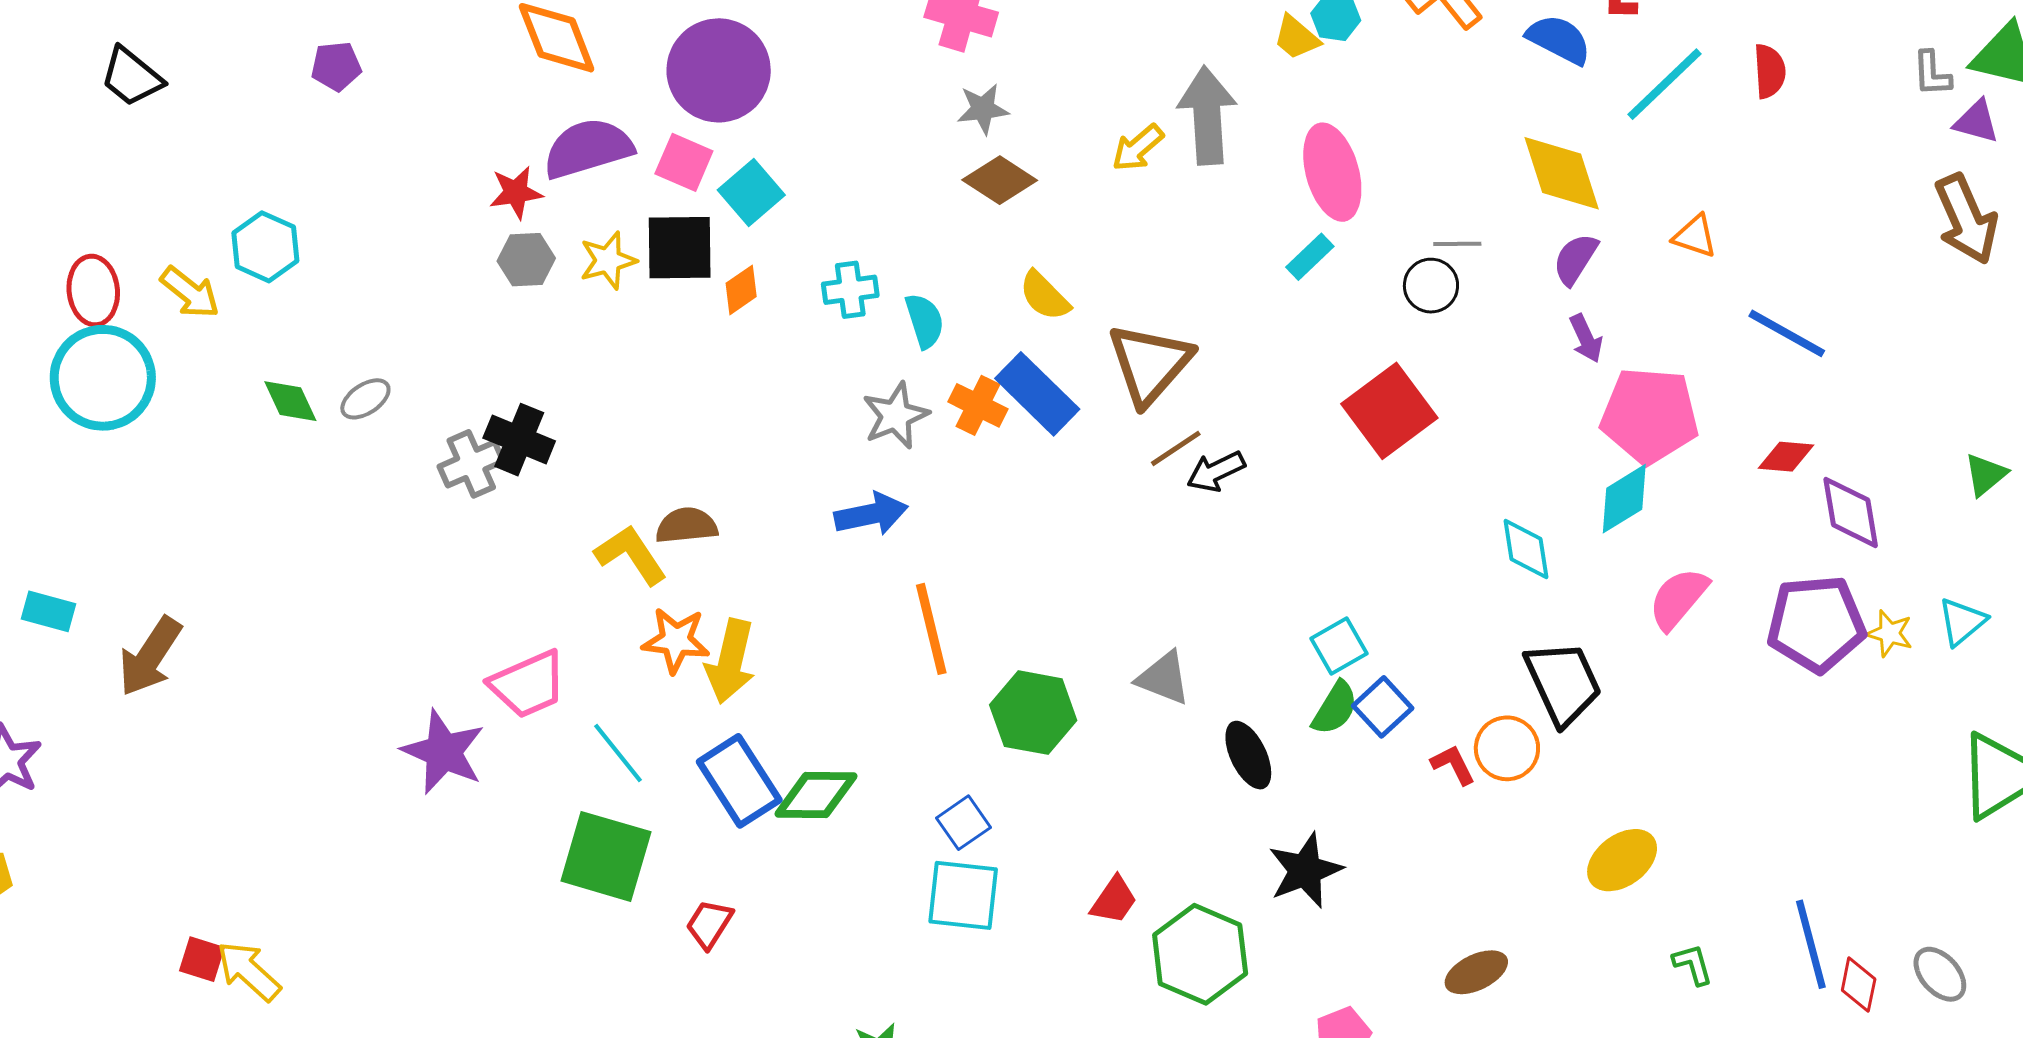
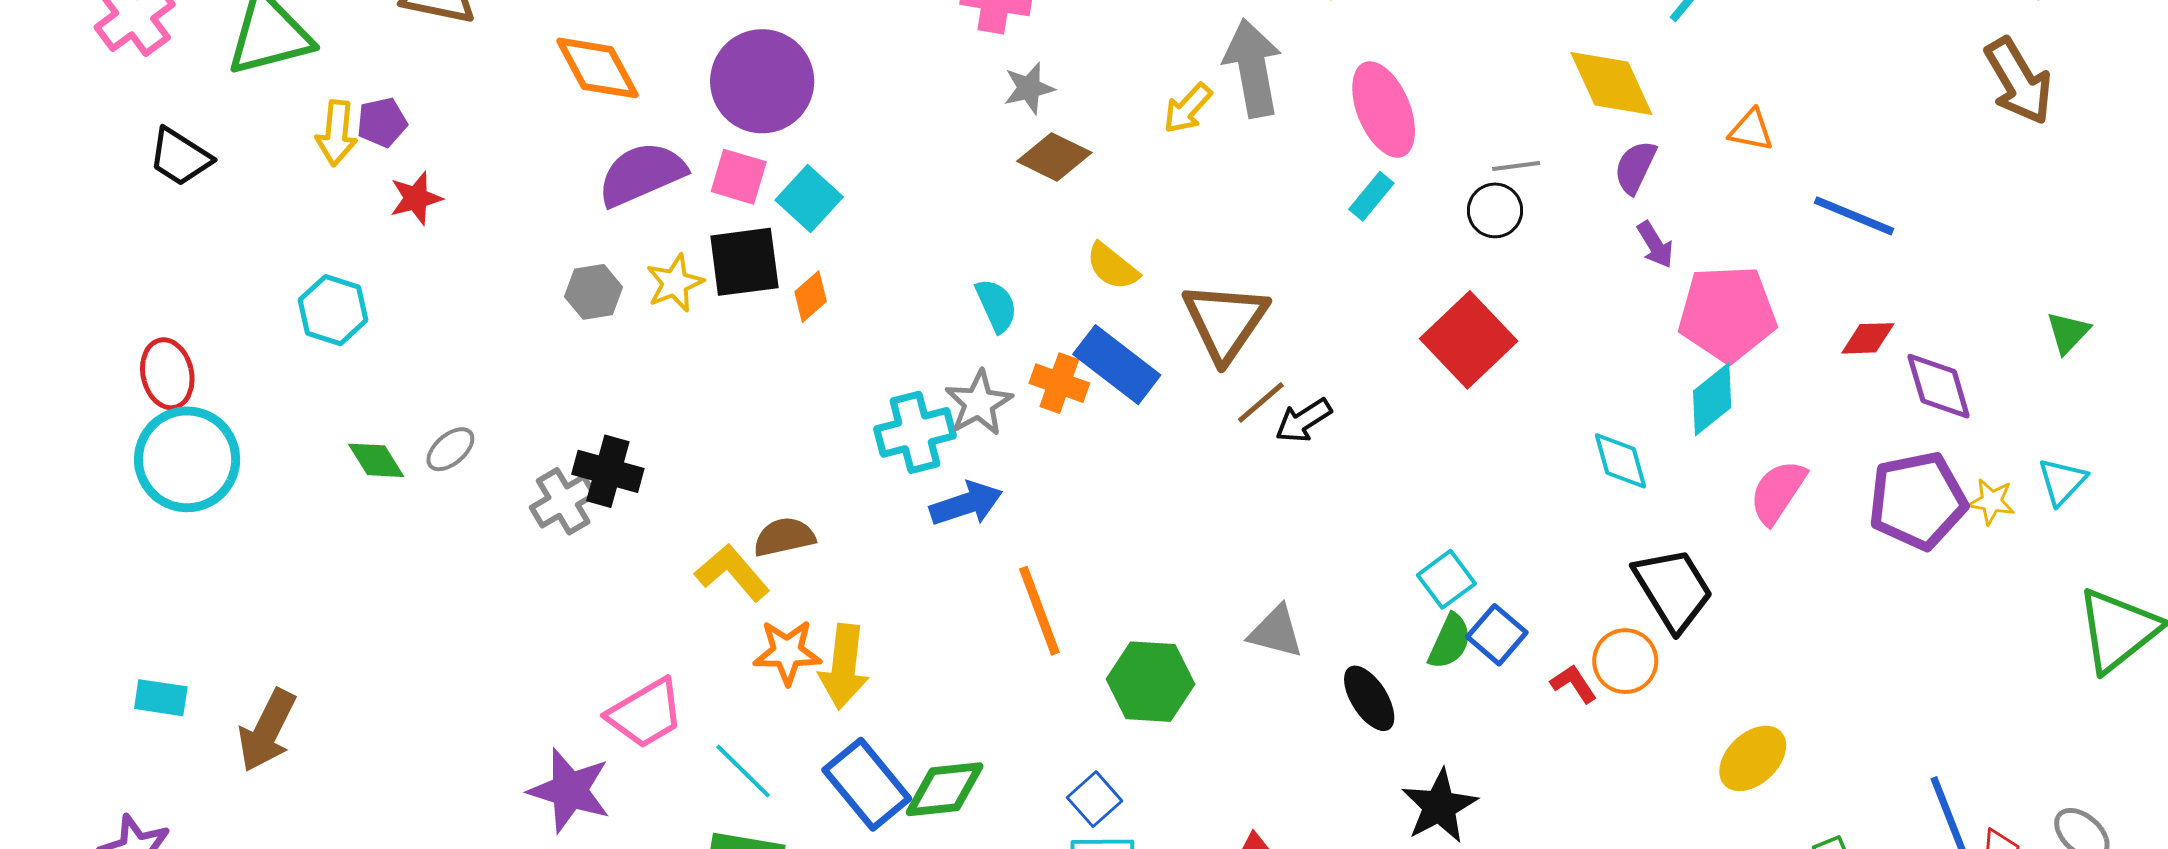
red star: (516, 192) -> (416, 198), moved
cyan cross: (850, 290) -> (915, 432), moved, size x1.4
yellow arrow: (190, 292) -> (337, 133), moved, turned 64

